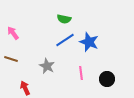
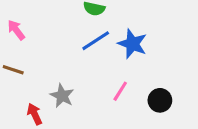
gray star: (47, 66) -> (62, 96), moved
pink line: (81, 73) -> (120, 91), turned 40

